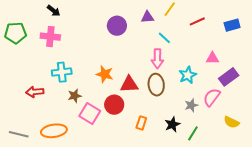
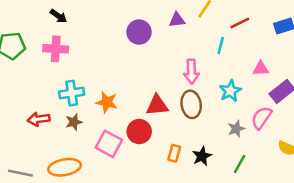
cyan line: (164, 38) -> (221, 45), moved, turned 64
orange star: (105, 74) -> (107, 102), moved
brown star: (75, 96) -> (74, 122), moved
black star: (172, 124) -> (202, 156), moved

